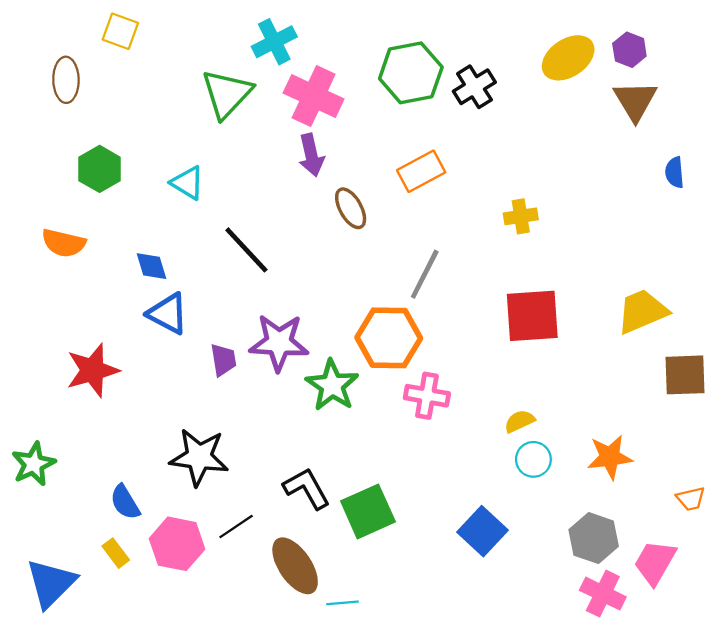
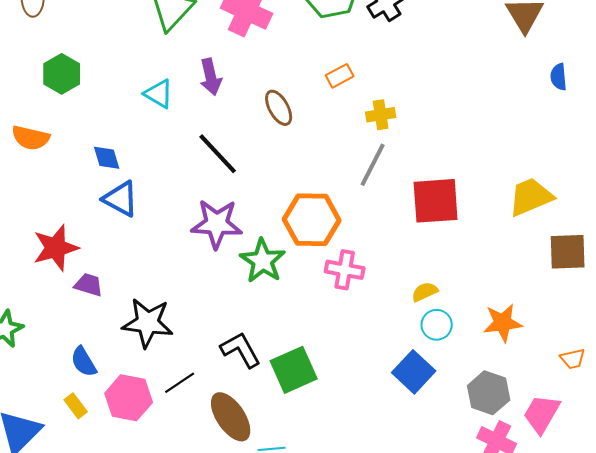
purple arrow: (311, 155) -> (211, 77), moved
orange rectangle: (421, 171) -> (340, 76), size x0.7
cyan triangle: (187, 183) -> (159, 94), moved
yellow cross: (521, 216) -> (381, 115), moved
black line: (246, 250) -> (218, 154), moved
gray line: (425, 274) -> (373, 165), moved
purple trapezoid: (223, 360) -> (89, 285), moved, turned -64
blue square: (483, 531) -> (414, 372), moved

